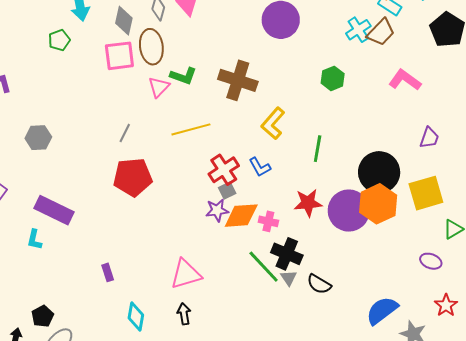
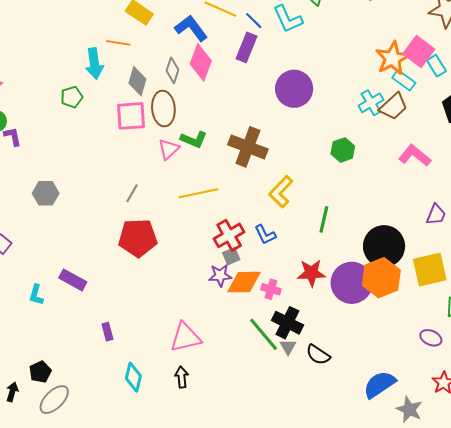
purple rectangle: (54, 210) -> (73, 280), moved, size x0.7

